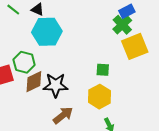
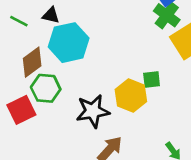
brown diamond: (34, 82) -> (32, 62), moved
yellow hexagon: (100, 97) -> (131, 95), moved

